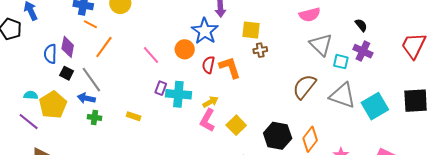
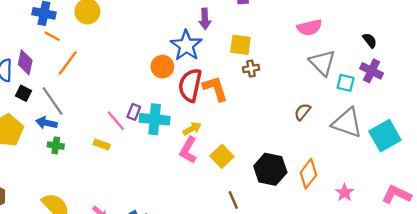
pink line: (151, 55) -> (116, 121), moved
red semicircle: (208, 65) -> (190, 85), size x1.6
brown semicircle: (304, 87) -> (302, 112), size x0.6

